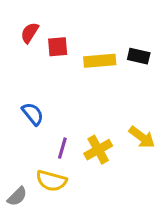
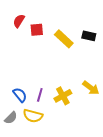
yellow rectangle: (100, 61) -> (64, 39), turned 48
blue semicircle: (33, 114) -> (20, 95), moved
gray semicircle: (17, 196) -> (11, 118), moved

